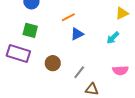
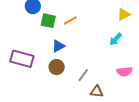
green square: (30, 30) -> (48, 21), moved
blue triangle: (77, 34) -> (58, 46), moved

